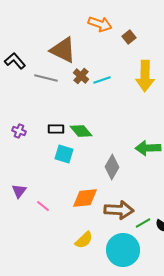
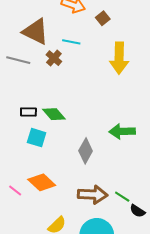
cyan line: (102, 80) -> (71, 42), moved, turned 30
orange diamond: (85, 198) -> (42, 182), moved, turned 48
green line: (143, 223) -> (122, 197), moved, turned 63

